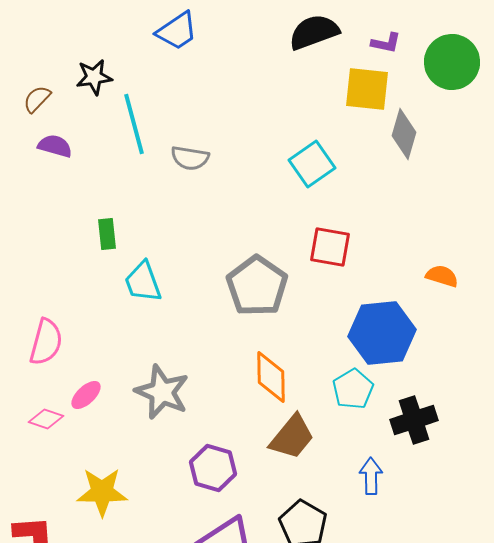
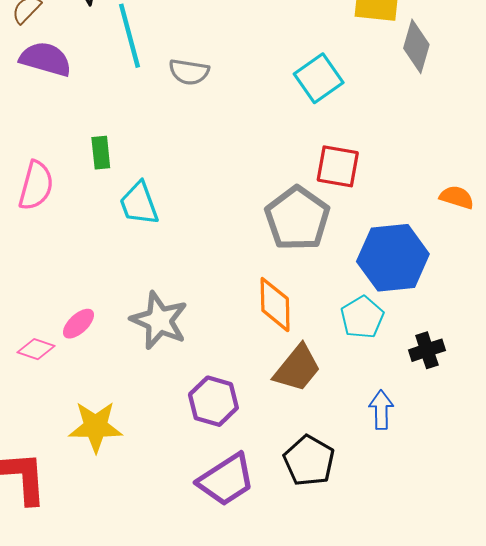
purple semicircle: (55, 146) -> (46, 59), size x1.4
gray pentagon: (257, 286) -> (297, 218), moved
pink semicircle: (46, 342) -> (36, 186), moved
black cross: (414, 420) -> (427, 350), size x0.7

